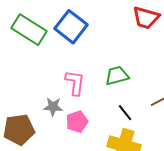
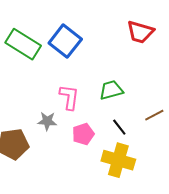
pink pentagon: (77, 122) -> (83, 134), moved

